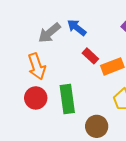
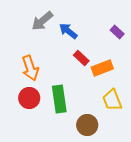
gray arrow: (49, 33) -> (42, 21), moved

